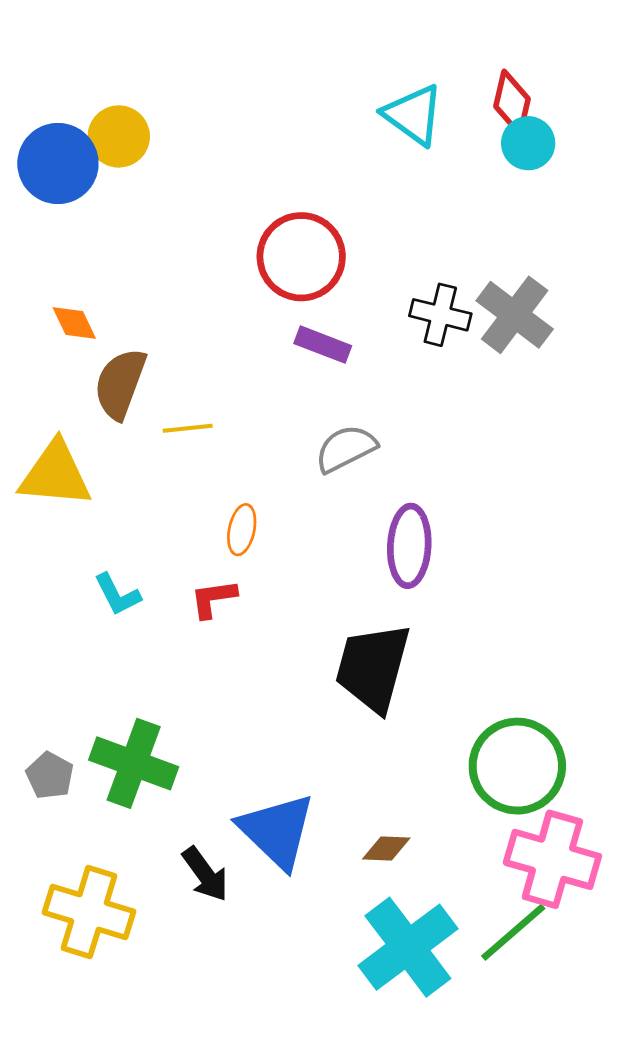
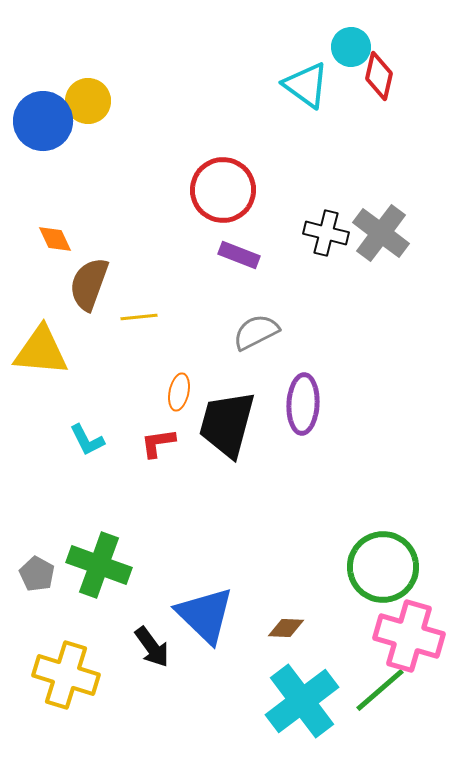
cyan circle: (528, 143) -> (351, 47), moved
black trapezoid: (373, 667) -> (227, 424), moved

